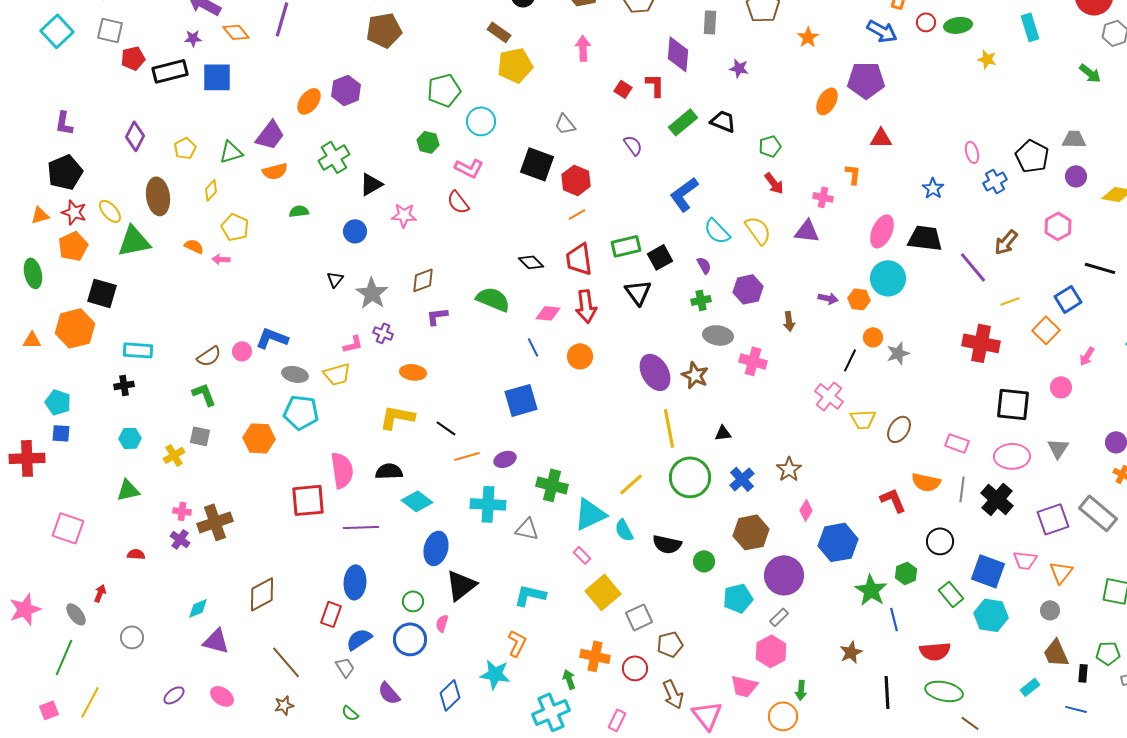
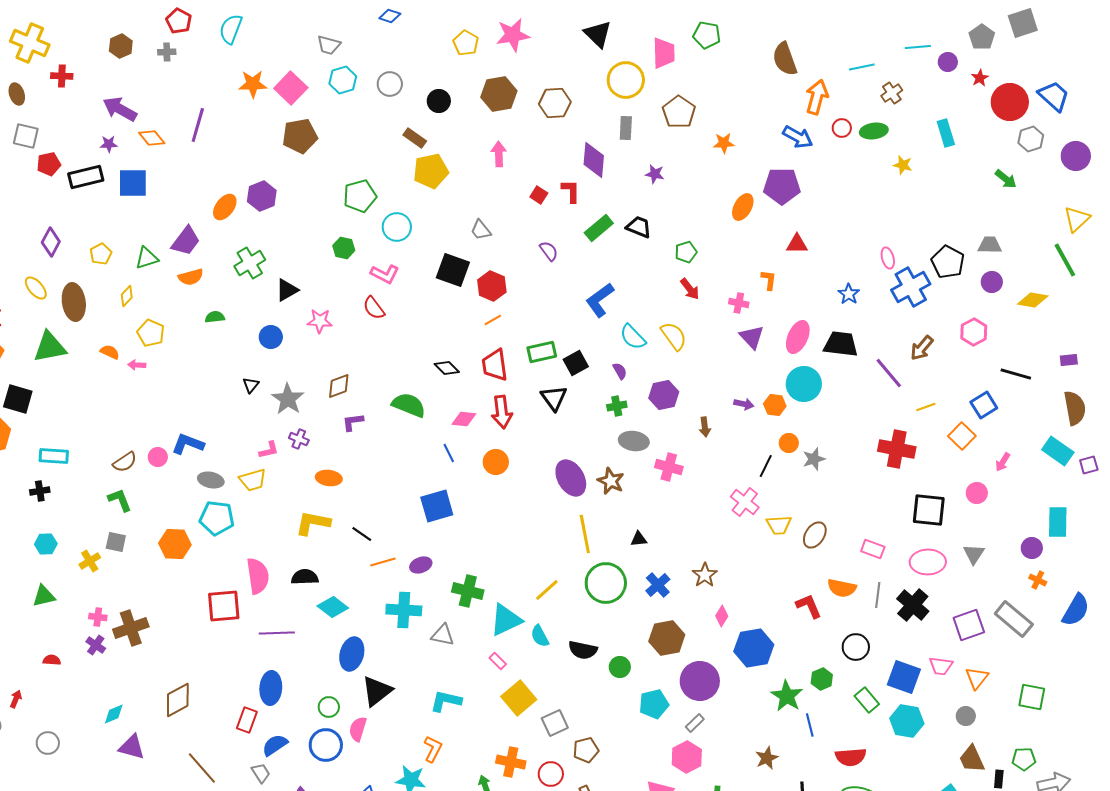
orange star: (808, 37) -> (724, 143), turned 30
blue cross: (995, 181) -> (911, 287), size x1.6
yellow ellipse: (110, 211) -> (36, 288), moved
purple triangle: (807, 231) -> (752, 337), moved, turned 40
pink semicircle: (442, 623) -> (358, 729), size x1.4

